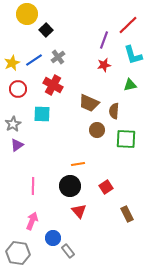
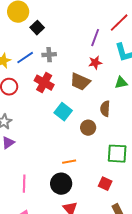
gray cross: (58, 57) -> (49, 55), turned 32
brown trapezoid: (89, 103) -> (80, 82), moved
cyan square: (42, 114) -> (63, 112), moved, turned 36
green square: (126, 139) -> (117, 154), moved
red square: (106, 187) -> (105, 184), moved, turned -32

